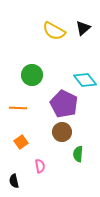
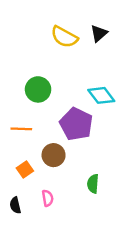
brown circle: (62, 132) -> (54, 155), moved
black semicircle: (14, 181) -> (15, 205), moved

